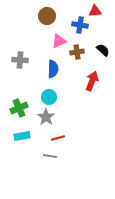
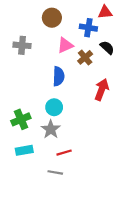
black semicircle: (103, 50) -> (107, 48), moved
brown cross: (77, 52) -> (85, 57), turned -32
gray cross: (20, 60) -> (22, 45), moved

